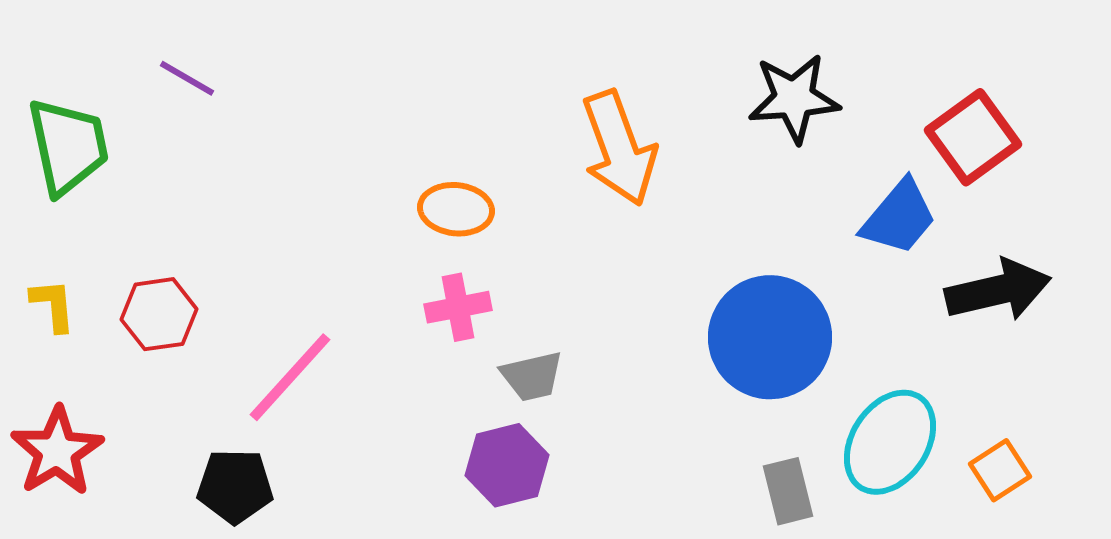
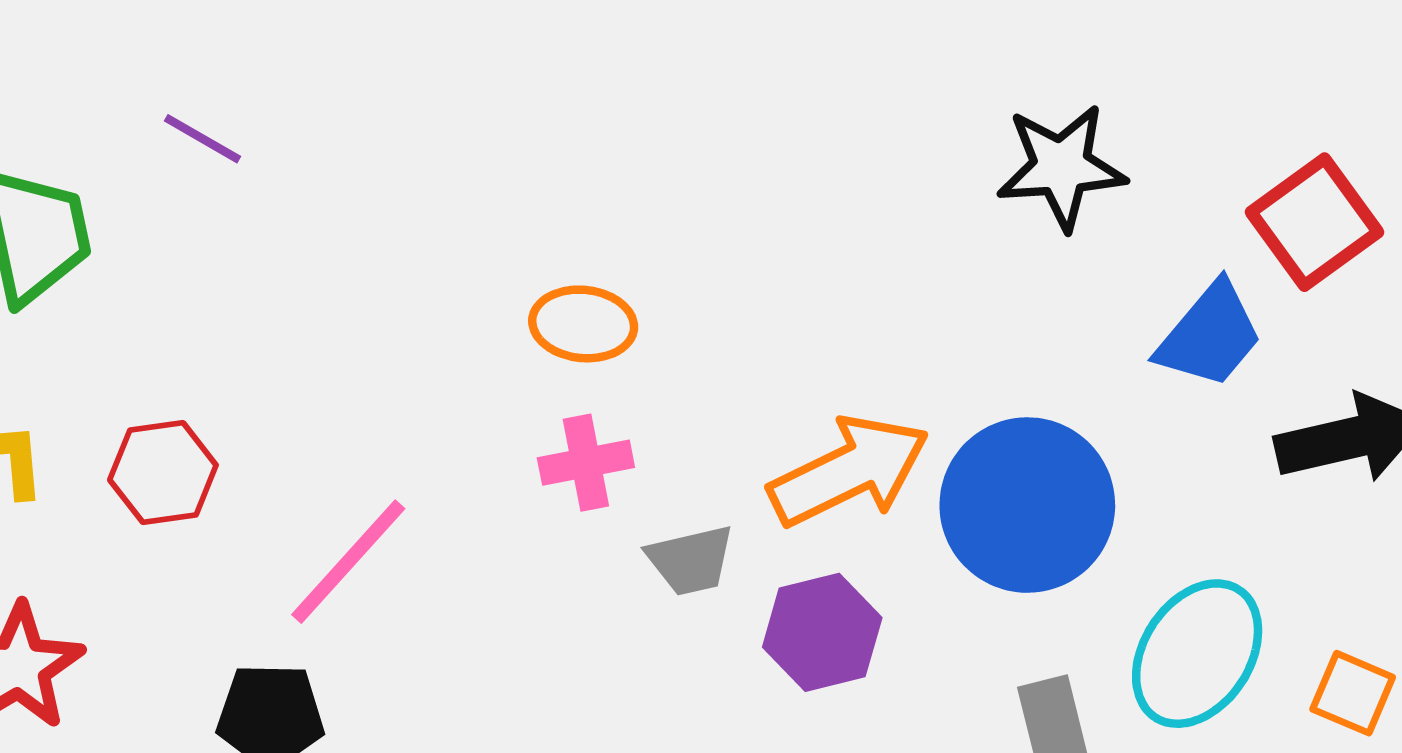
orange arrow: (619, 148) -> (849, 471), moved, turned -96
purple hexagon: (507, 465) -> (822, 632), moved
orange square: (1000, 470) -> (1353, 693), turned -34

